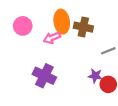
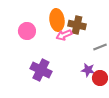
pink circle: (23, 26) -> (27, 31), moved
pink arrow: (52, 38) -> (64, 35), moved

